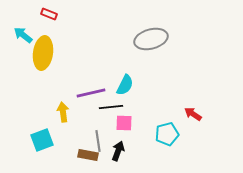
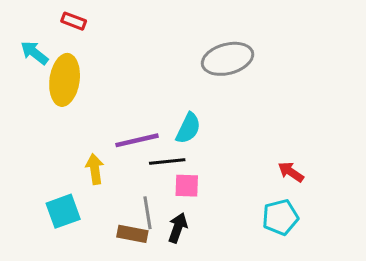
cyan pentagon: (167, 134) -> (280, 217), moved

